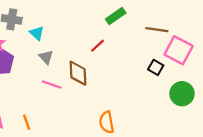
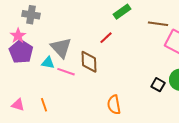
cyan triangle: (37, 33) -> (48, 63), moved, turned -32
gray triangle: (46, 57) -> (61, 48), size x1.6
black square: (156, 67) -> (158, 85), moved

